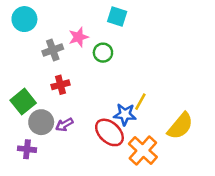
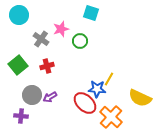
gray cross: (53, 50) -> (41, 39), turned -35
green square: (23, 102) -> (18, 65), moved
yellow semicircle: (180, 126) -> (140, 98), turned 75

